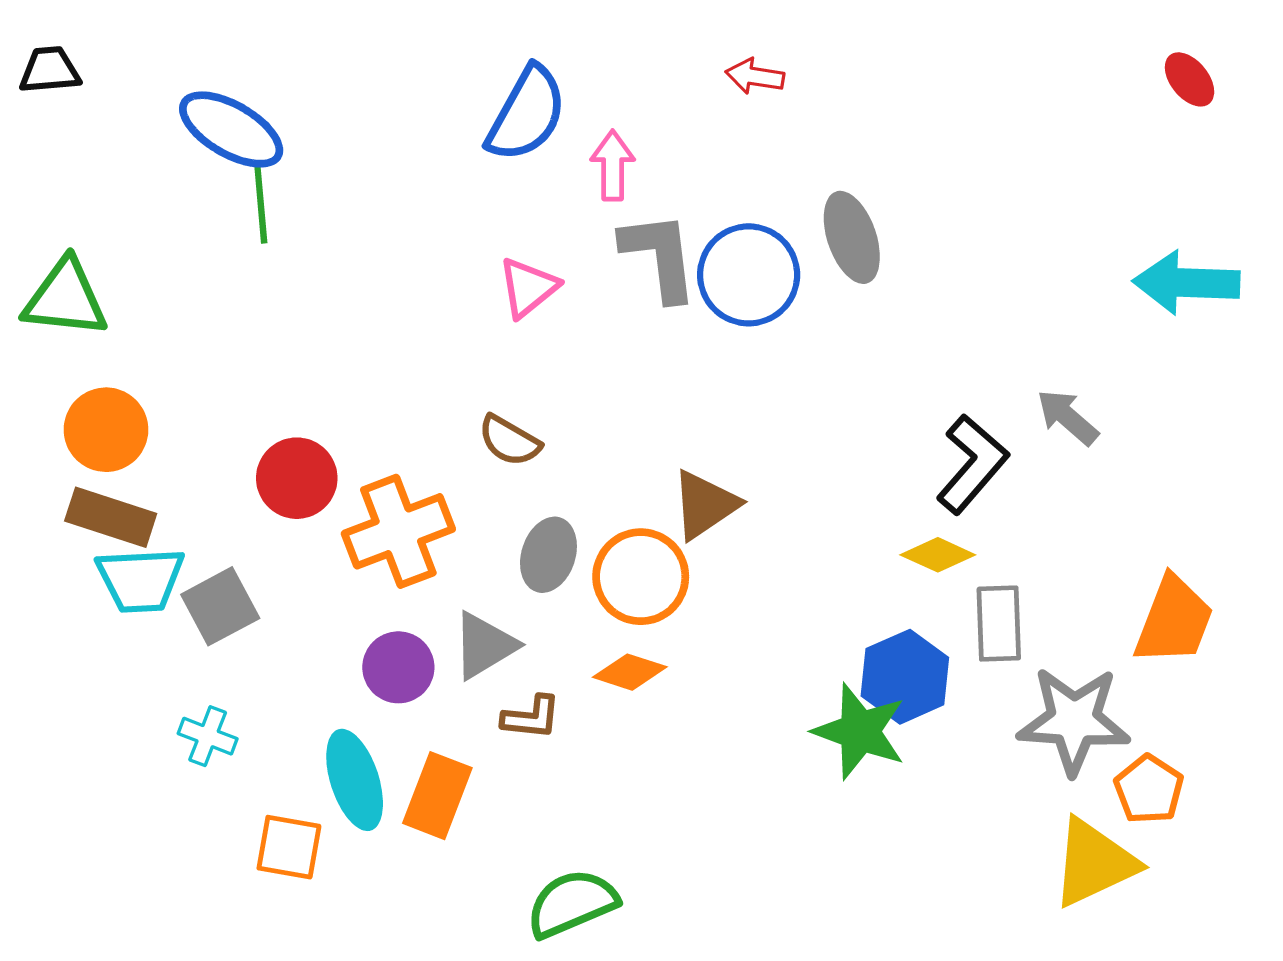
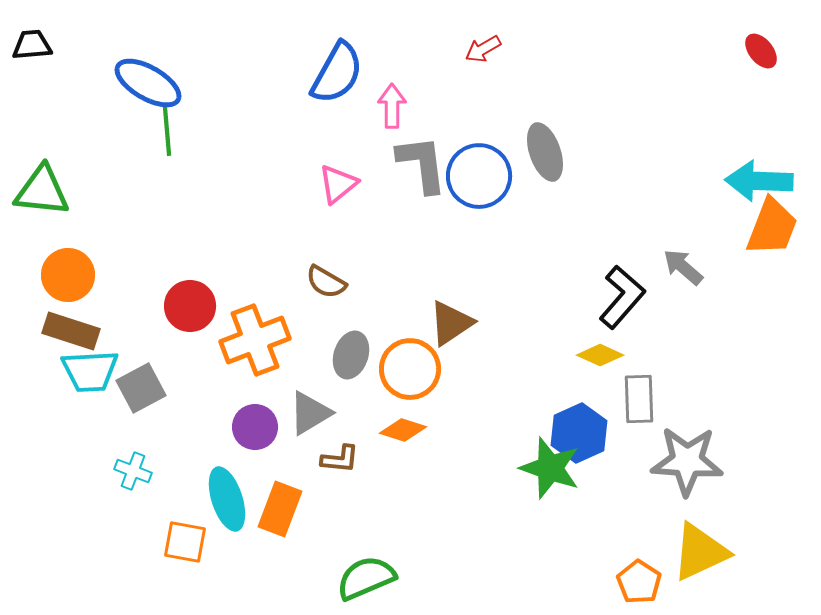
red arrow: (755, 76) -> (483, 49), turned -39
orange trapezoid: (1174, 620) -> (772, 227), moved
orange pentagon: (1149, 789) -> (639, 582), moved

